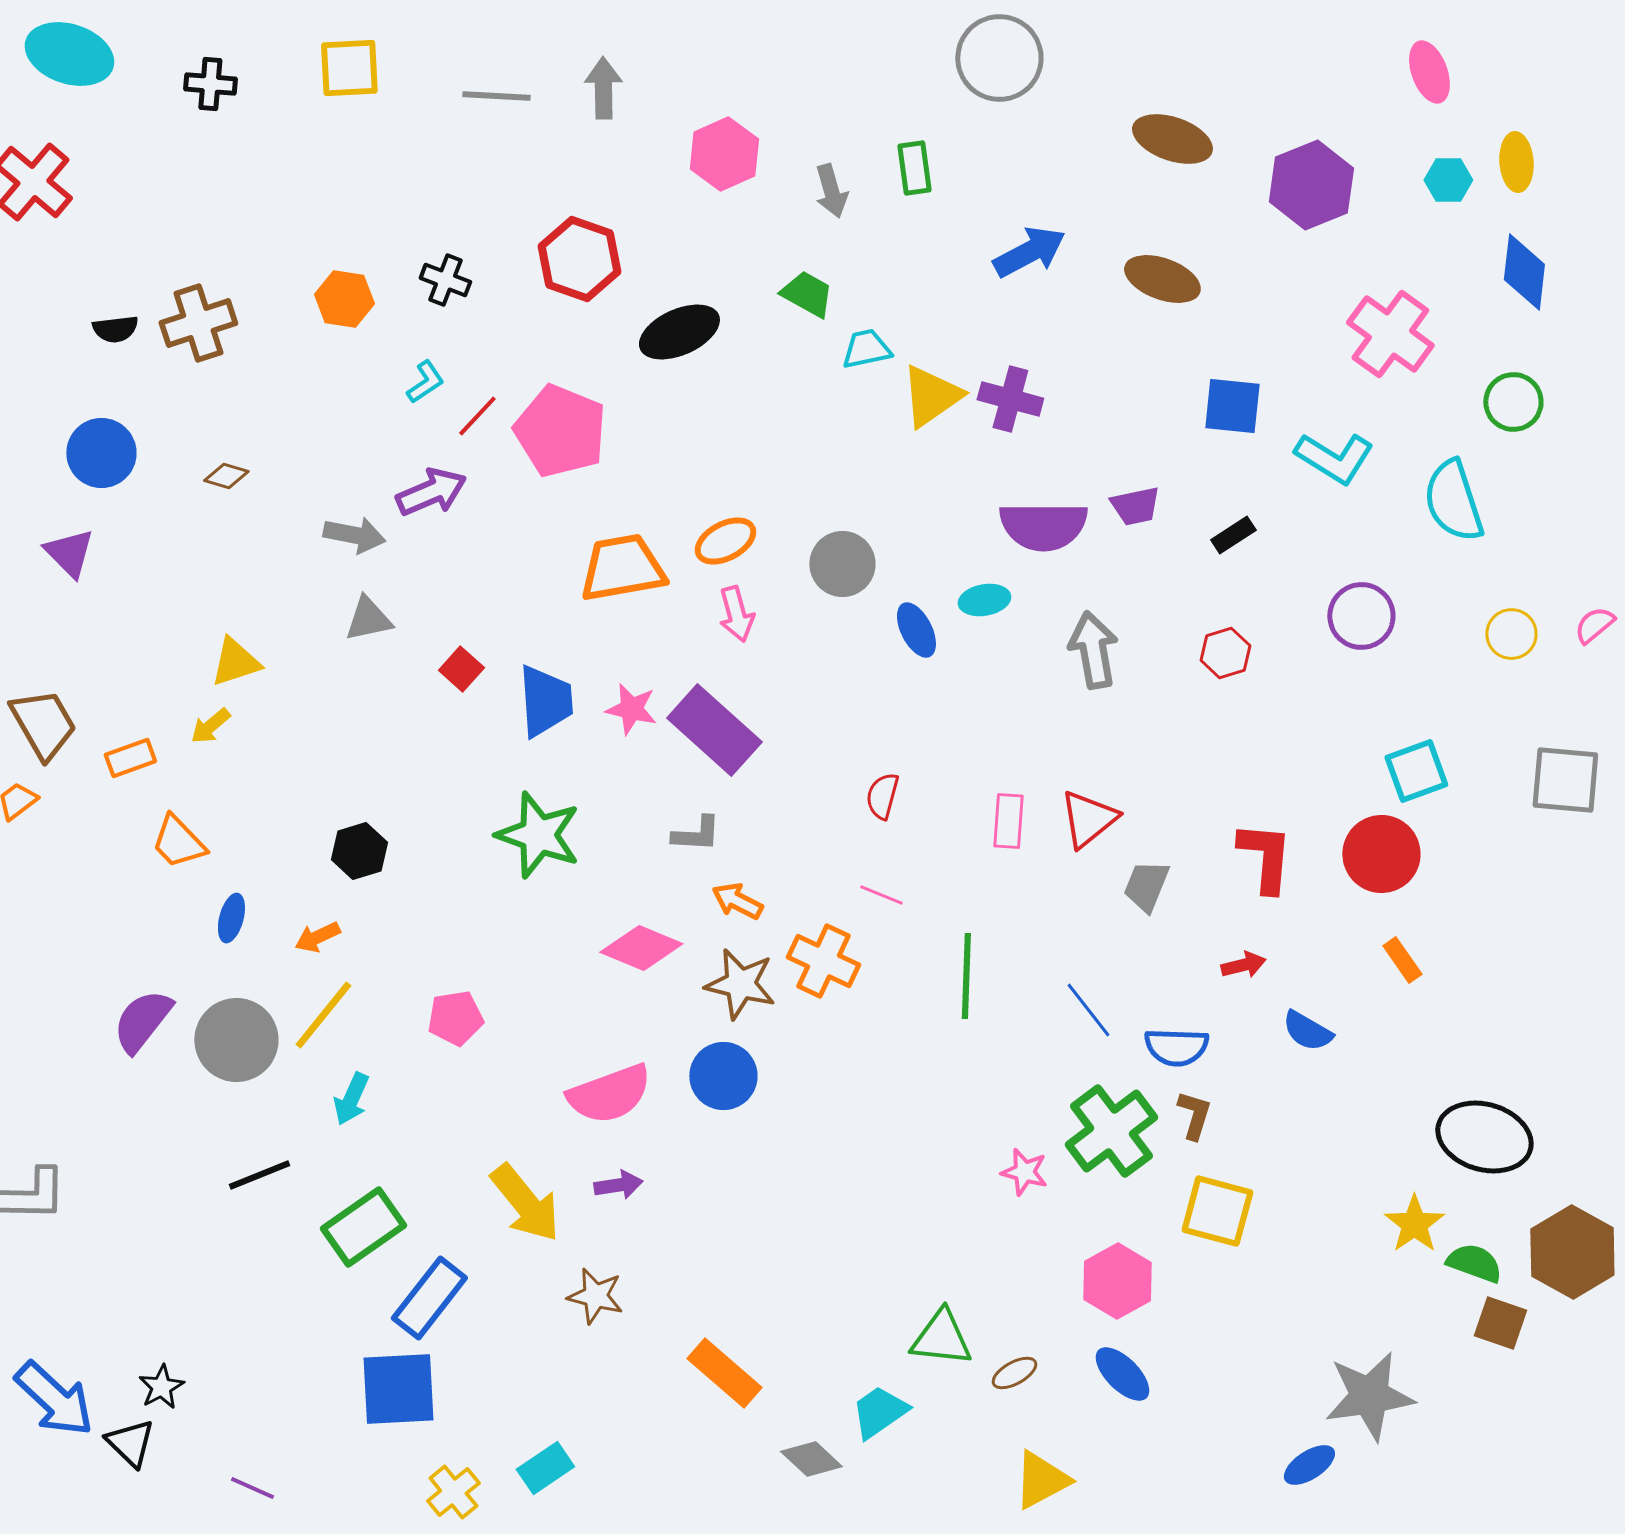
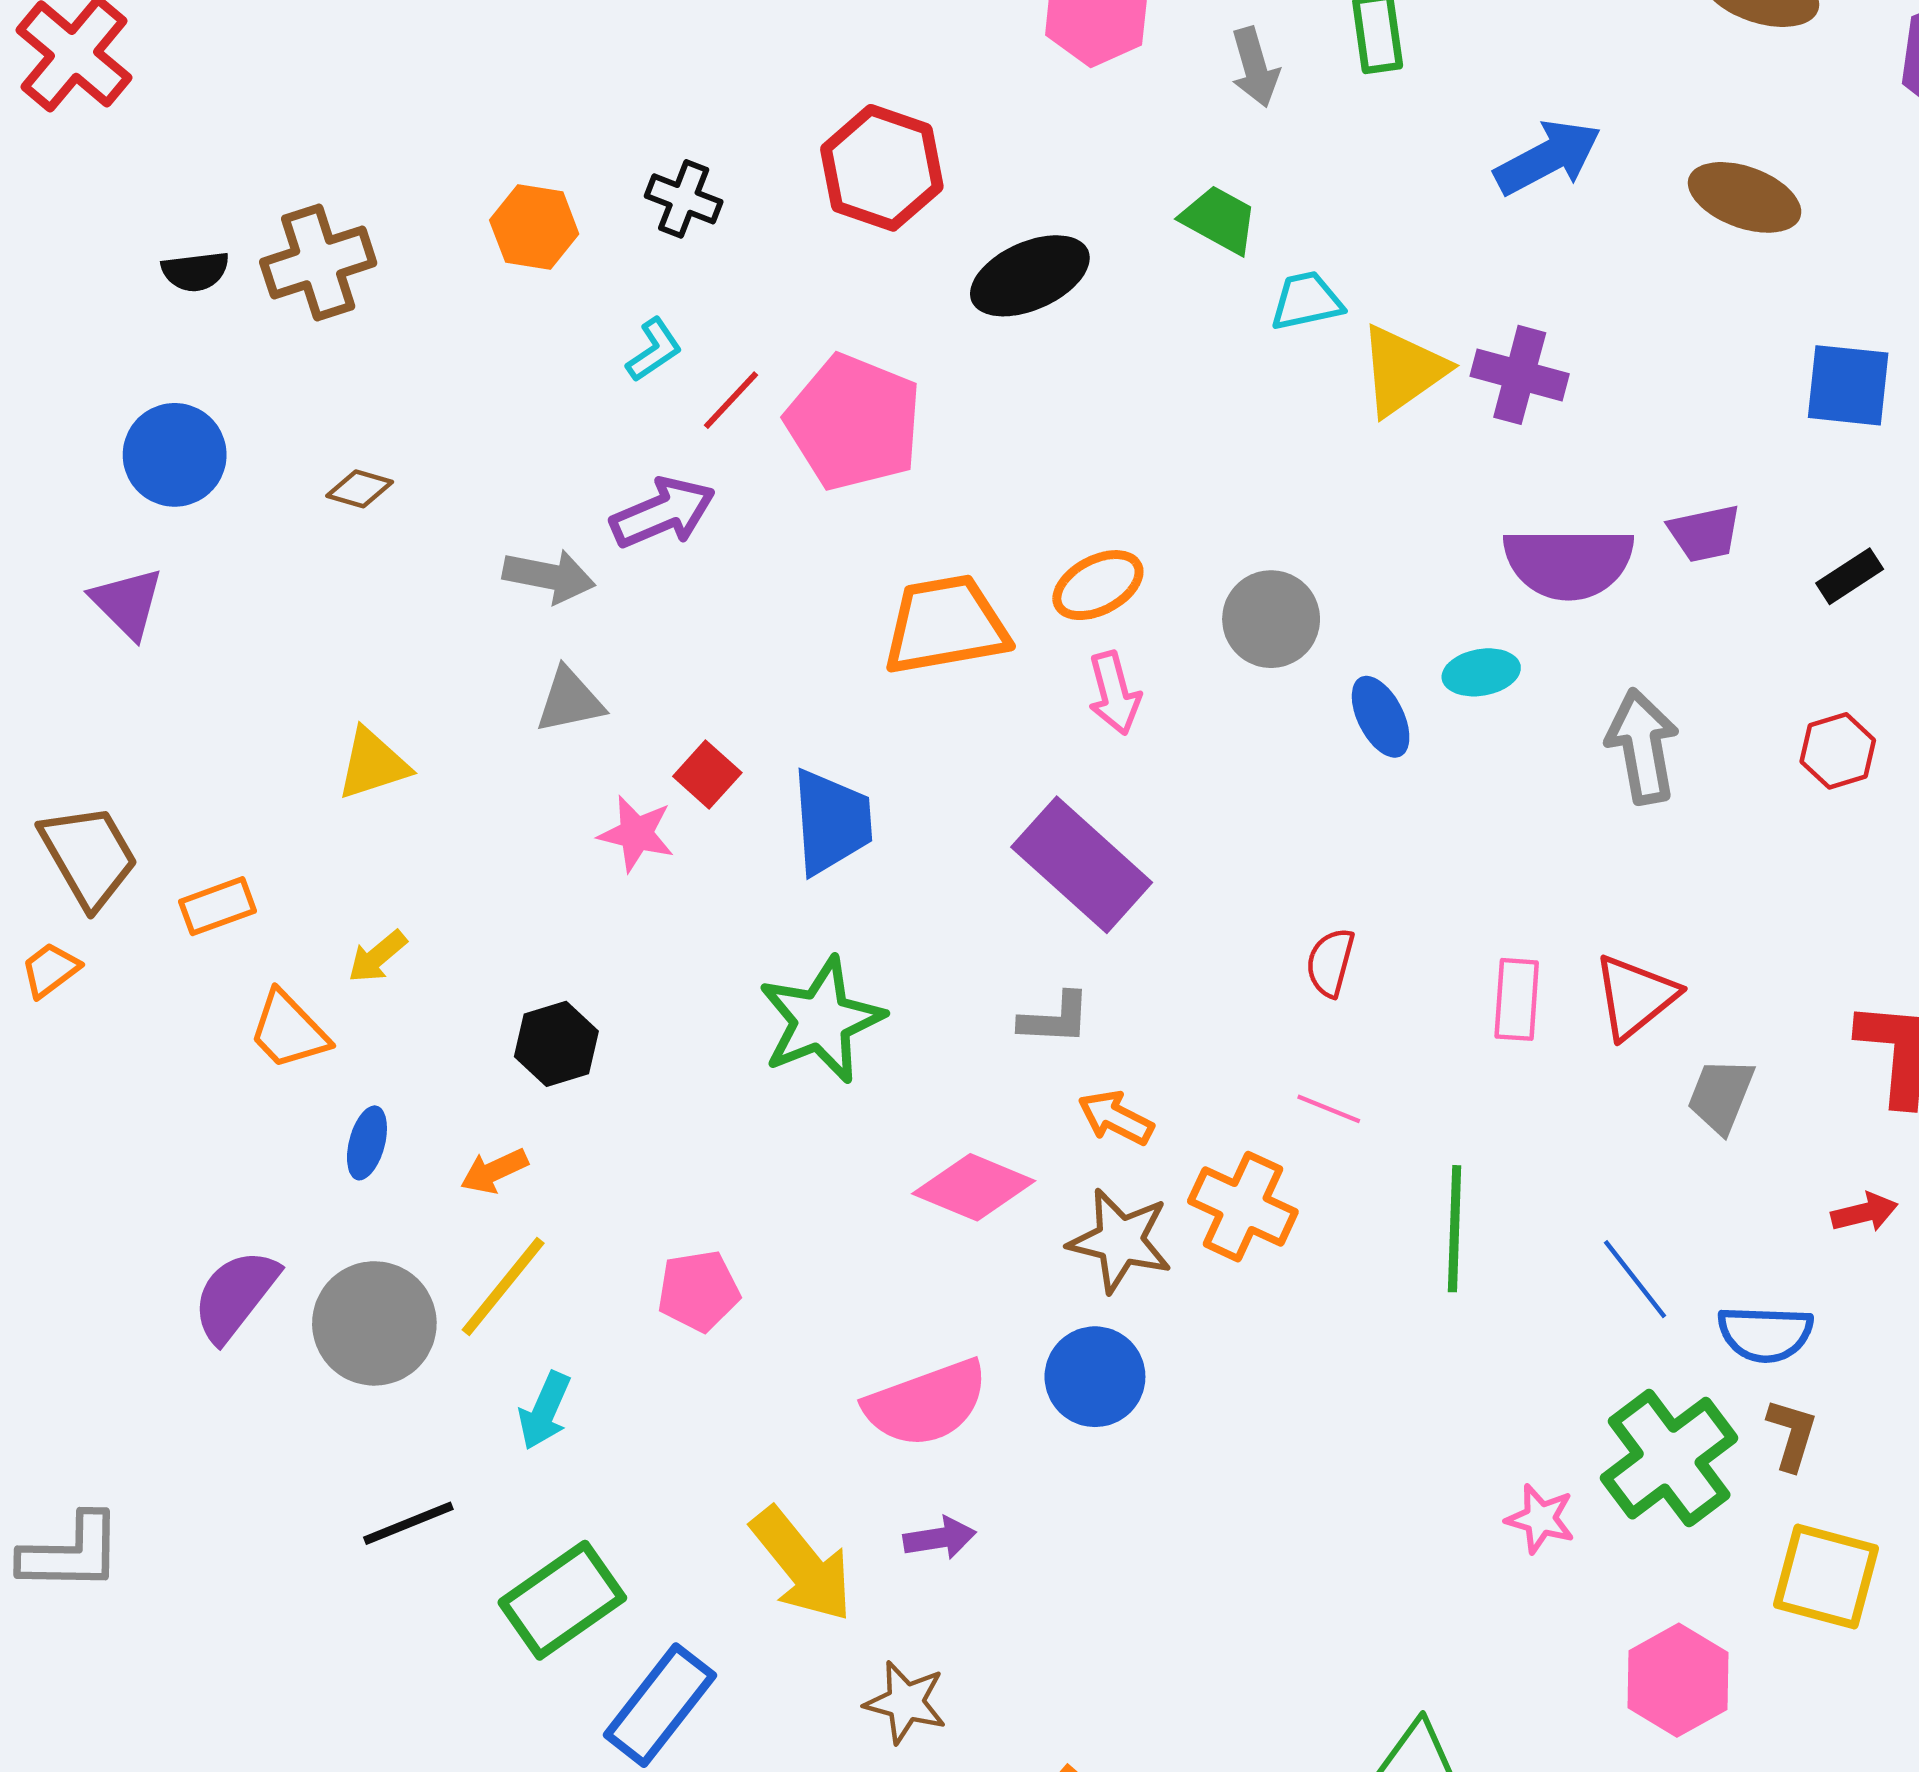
pink star: (631, 709) -> (636, 834), moved
yellow arrow: (210, 726) -> (377, 956), moved
green star: (538, 835) -> (821, 1020), turned 30

